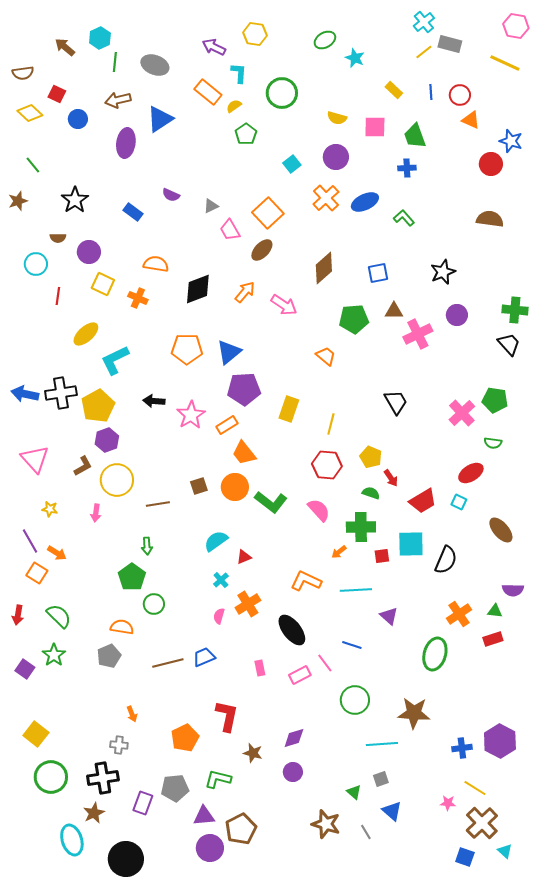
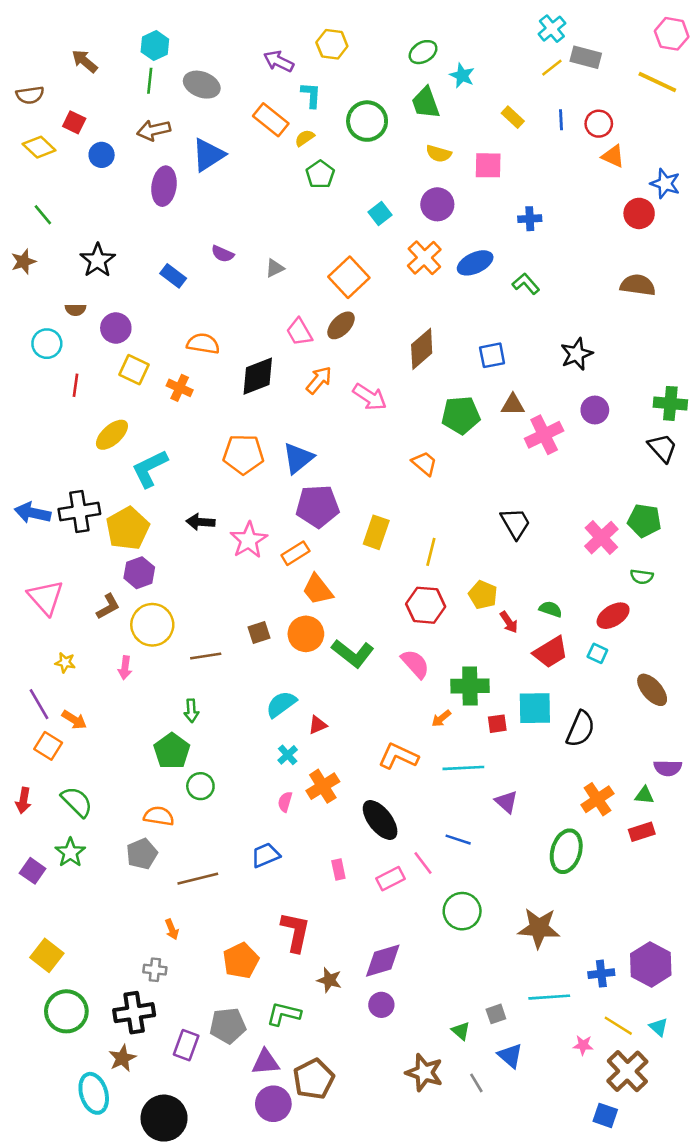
cyan hexagon: (100, 38) -> (155, 46), moved
green trapezoid: (415, 136) -> (426, 103), moved
pink trapezoid: (230, 230) -> (299, 332), moved
green semicircle: (371, 493) -> (551, 609), moved
brown line: (168, 663) -> (198, 879), moved
purple diamond: (294, 738) -> (383, 961), size x1.4
cyan line: (382, 744) -> (549, 997), moved
cyan triangle: (505, 851) -> (659, 1027), moved

